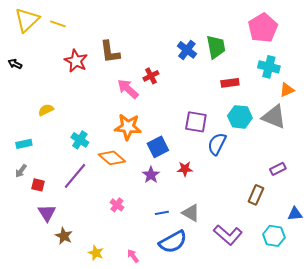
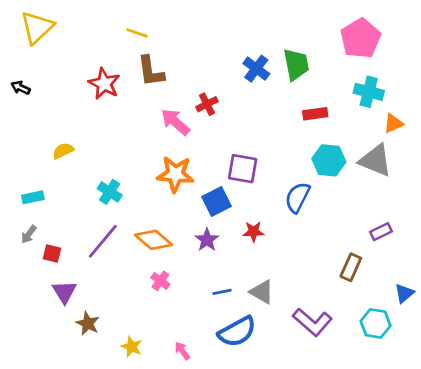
yellow line: (58, 24) -> (137, 33), moved
purple square: (196, 122) -> (243, 169), moved
orange diamond: (112, 158) -> (154, 240), moved
blue triangle: (295, 214) -> (404, 293), turned -35

